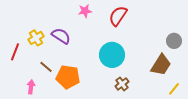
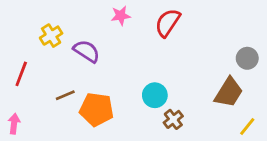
yellow cross: (36, 38) -> (51, 36), moved
cyan circle: (112, 55) -> (155, 95), moved, size x0.7
brown line: (46, 67) -> (65, 95), turned -64
pink arrow: (31, 87) -> (14, 124), moved

